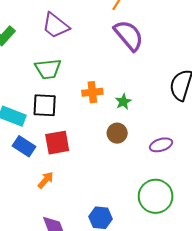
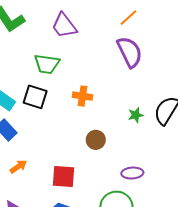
green star: (123, 102) -> (136, 115), moved
red square: (57, 143) -> (64, 177), moved
purple ellipse: (161, 145) -> (132, 173), moved

